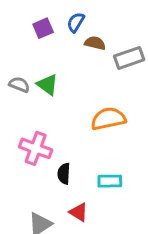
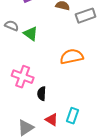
gray semicircle: (19, 85) -> (12, 26), moved
cyan rectangle: (110, 181) -> (73, 116), moved, turned -70

